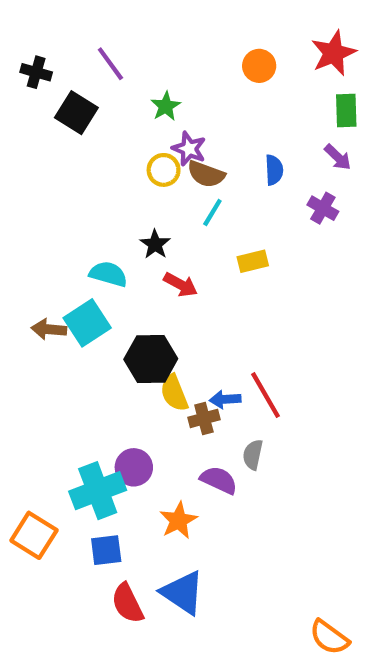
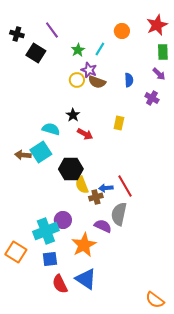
cyan line: (212, 212) -> (100, 49), moved
yellow rectangle: (253, 261) -> (119, 123), turned -64
gray semicircle: (253, 455) -> (119, 214), size x1.6
orange star: (178, 520) -> (84, 245), size x1.4

